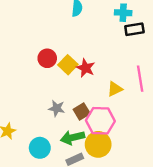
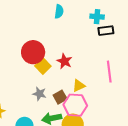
red circle: (47, 58) -> (33, 52), size x1.5
yellow square: (68, 65) -> (43, 66), moved
yellow triangle: (115, 89) -> (79, 86), moved

